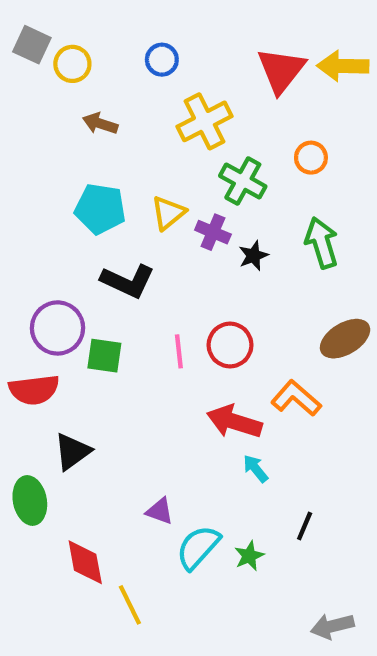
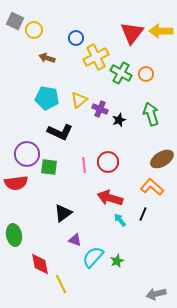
blue circle: (162, 60) -> (76, 38), moved
green cross: (243, 181) -> (121, 73), moved
orange L-shape: (296, 398) -> (152, 187), moved
black triangle: (72, 452) -> (63, 213), moved
black line: (305, 526) -> (143, 214), moved

